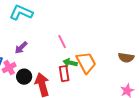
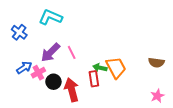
pink line: (62, 42) -> (72, 52), moved
purple arrow: (21, 48) -> (50, 52), size x1.5

